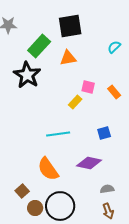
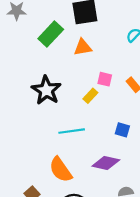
black star: (27, 75) -> (46, 90), moved
blue square: (104, 133) -> (122, 130), turned 32

